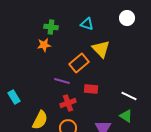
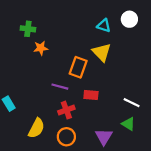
cyan triangle: (87, 24) -> (104, 26), moved
green cross: (51, 27) -> (28, 29), moved
orange rectangle: (79, 63) -> (78, 67), turned -30

